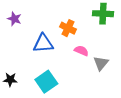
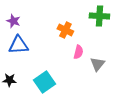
blue triangle: (43, 44) -> (18, 45), moved
pink semicircle: (81, 51) -> (78, 52), turned 80

